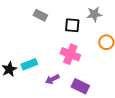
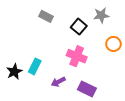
black square: (72, 25) -> (79, 27), turned 35
cyan rectangle: (29, 64) -> (35, 66), turned -42

